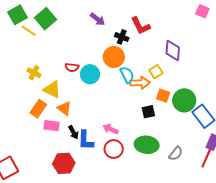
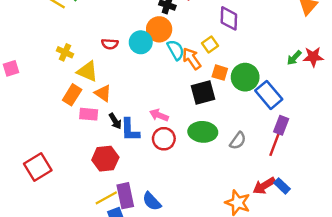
cyan circle: (90, 74) -> (141, 42), moved
orange arrow: (140, 83) -> (192, 59), turned -120
black square: (148, 112) -> (203, 93), size x1.5

